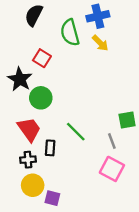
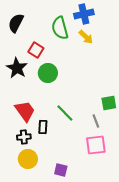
black semicircle: (34, 15) -> (16, 23), moved
green circle: (41, 98) -> (48, 73), moved
pink square: (112, 169) -> (96, 145), turned -35
purple square: (52, 198) -> (61, 170), moved

